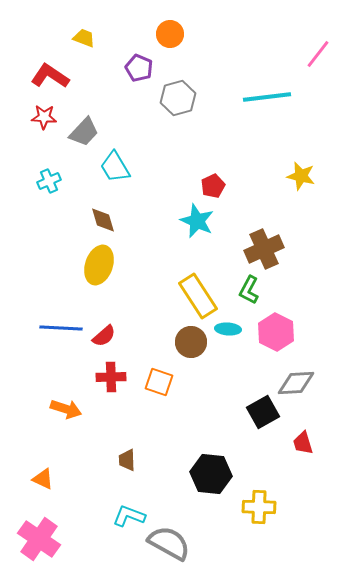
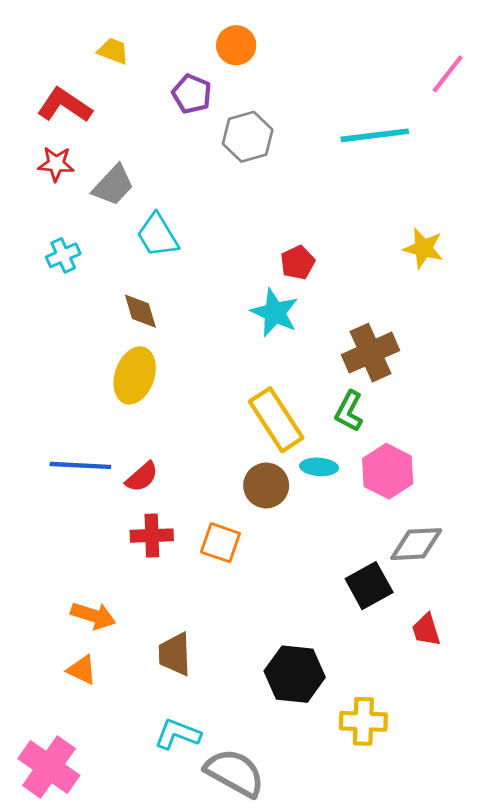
orange arrow: (66, 409) -> (93, 616), moved
brown trapezoid: (127, 460) -> (175, 654), size x1.4
orange triangle: (43, 479) -> (82, 670), moved

